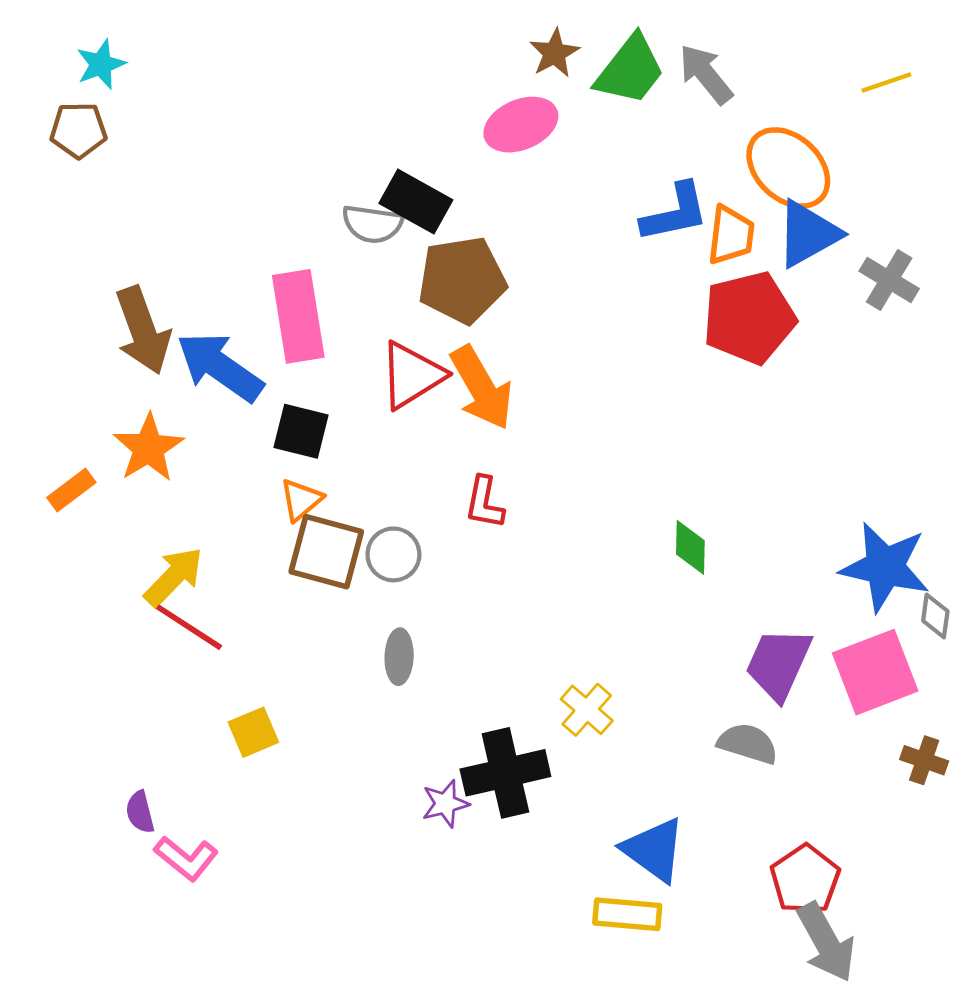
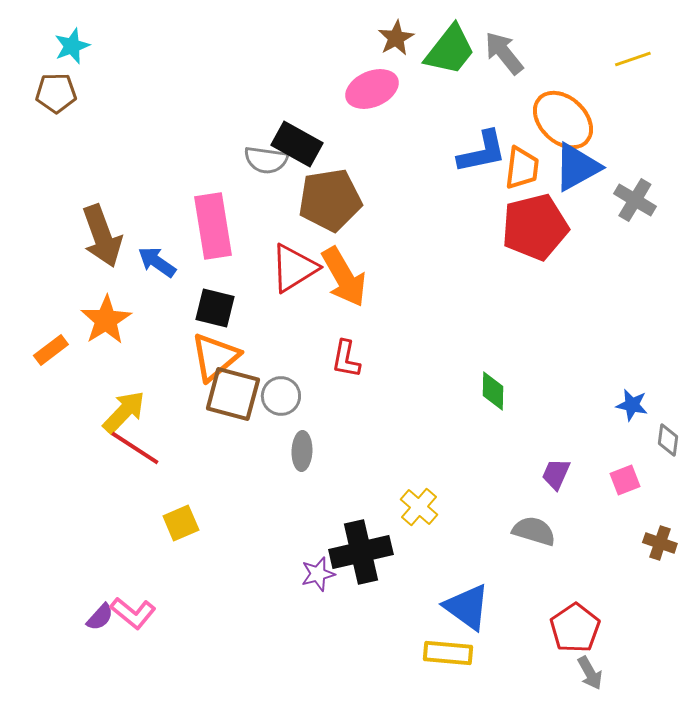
blue arrow: (220, 367) -> (157, 262), size x0.6
orange triangle: (301, 500) -> (215, 357), size x1.6
blue star: (885, 567) -> (632, 405), size x0.5
gray ellipse: (399, 657) -> (302, 451), moved
purple trapezoid: (779, 664) -> (556, 474), size x0.6
pink square: (875, 672) -> (625, 480), size x0.5
purple semicircle: (140, 812) -> (100, 617), moved, turned -124
gray arrow: (826, 942) -> (590, 673), size x0.6

